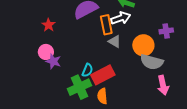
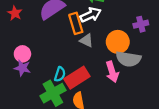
red star: (48, 25) -> (15, 13), moved
pink circle: (46, 52) -> (22, 54), moved
pink arrow: (163, 85) -> (112, 72), moved

